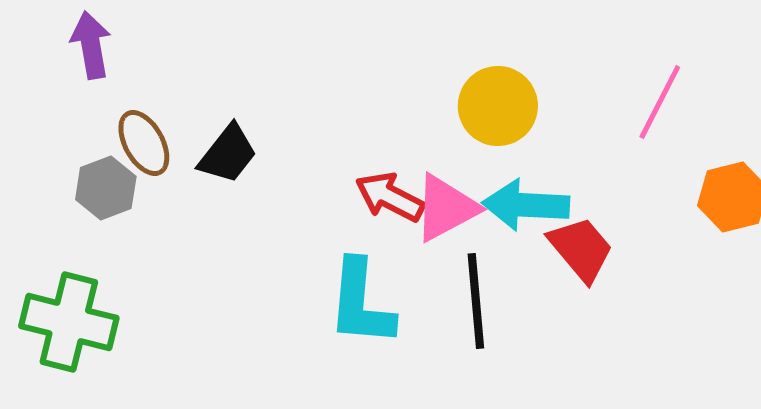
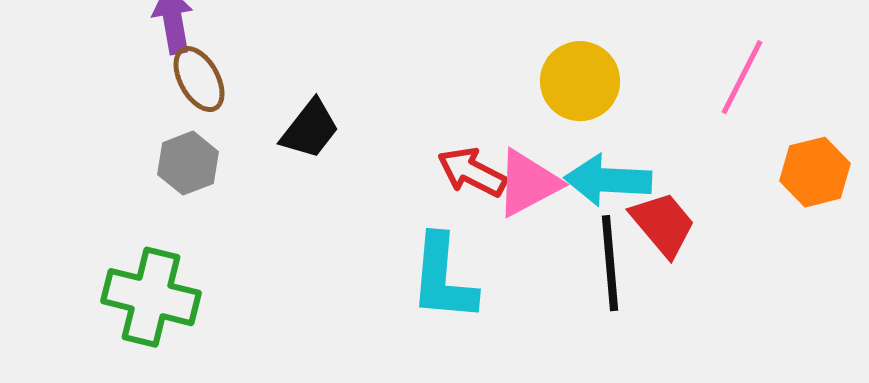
brown ellipse: (144, 143) -> (199, 79), moved
black line: (476, 301) -> (610, 263), moved

